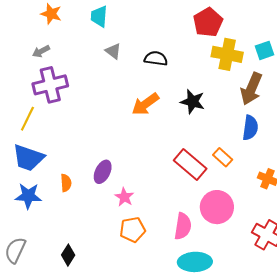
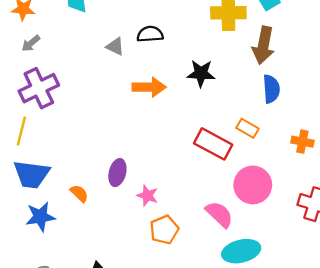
gray arrow: (41, 51) -> (31, 43), moved
gray triangle: (113, 51) -> (115, 46), moved
orange arrow: (145, 104) -> (149, 87), turned -132
orange semicircle: (66, 183) -> (79, 193), turned -30
pink semicircle: (183, 226) -> (219, 214), turned -44

